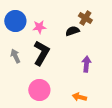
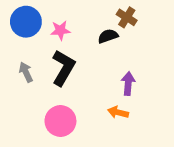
orange arrow: (79, 97) -> (118, 112), moved

